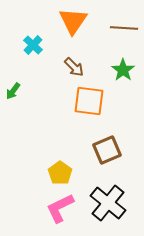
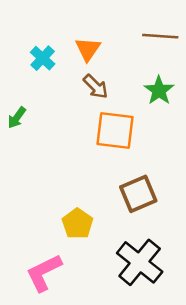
orange triangle: (73, 21) -> (88, 49), moved, size x0.7
pink L-shape: (60, 208) -> (44, 273), moved

